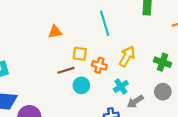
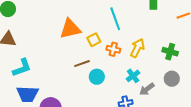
orange triangle: (55, 32) -> (70, 29), size x1.6
yellow square: (80, 54) -> (94, 40), moved, turned -32
orange cross: (99, 65) -> (113, 49), moved

